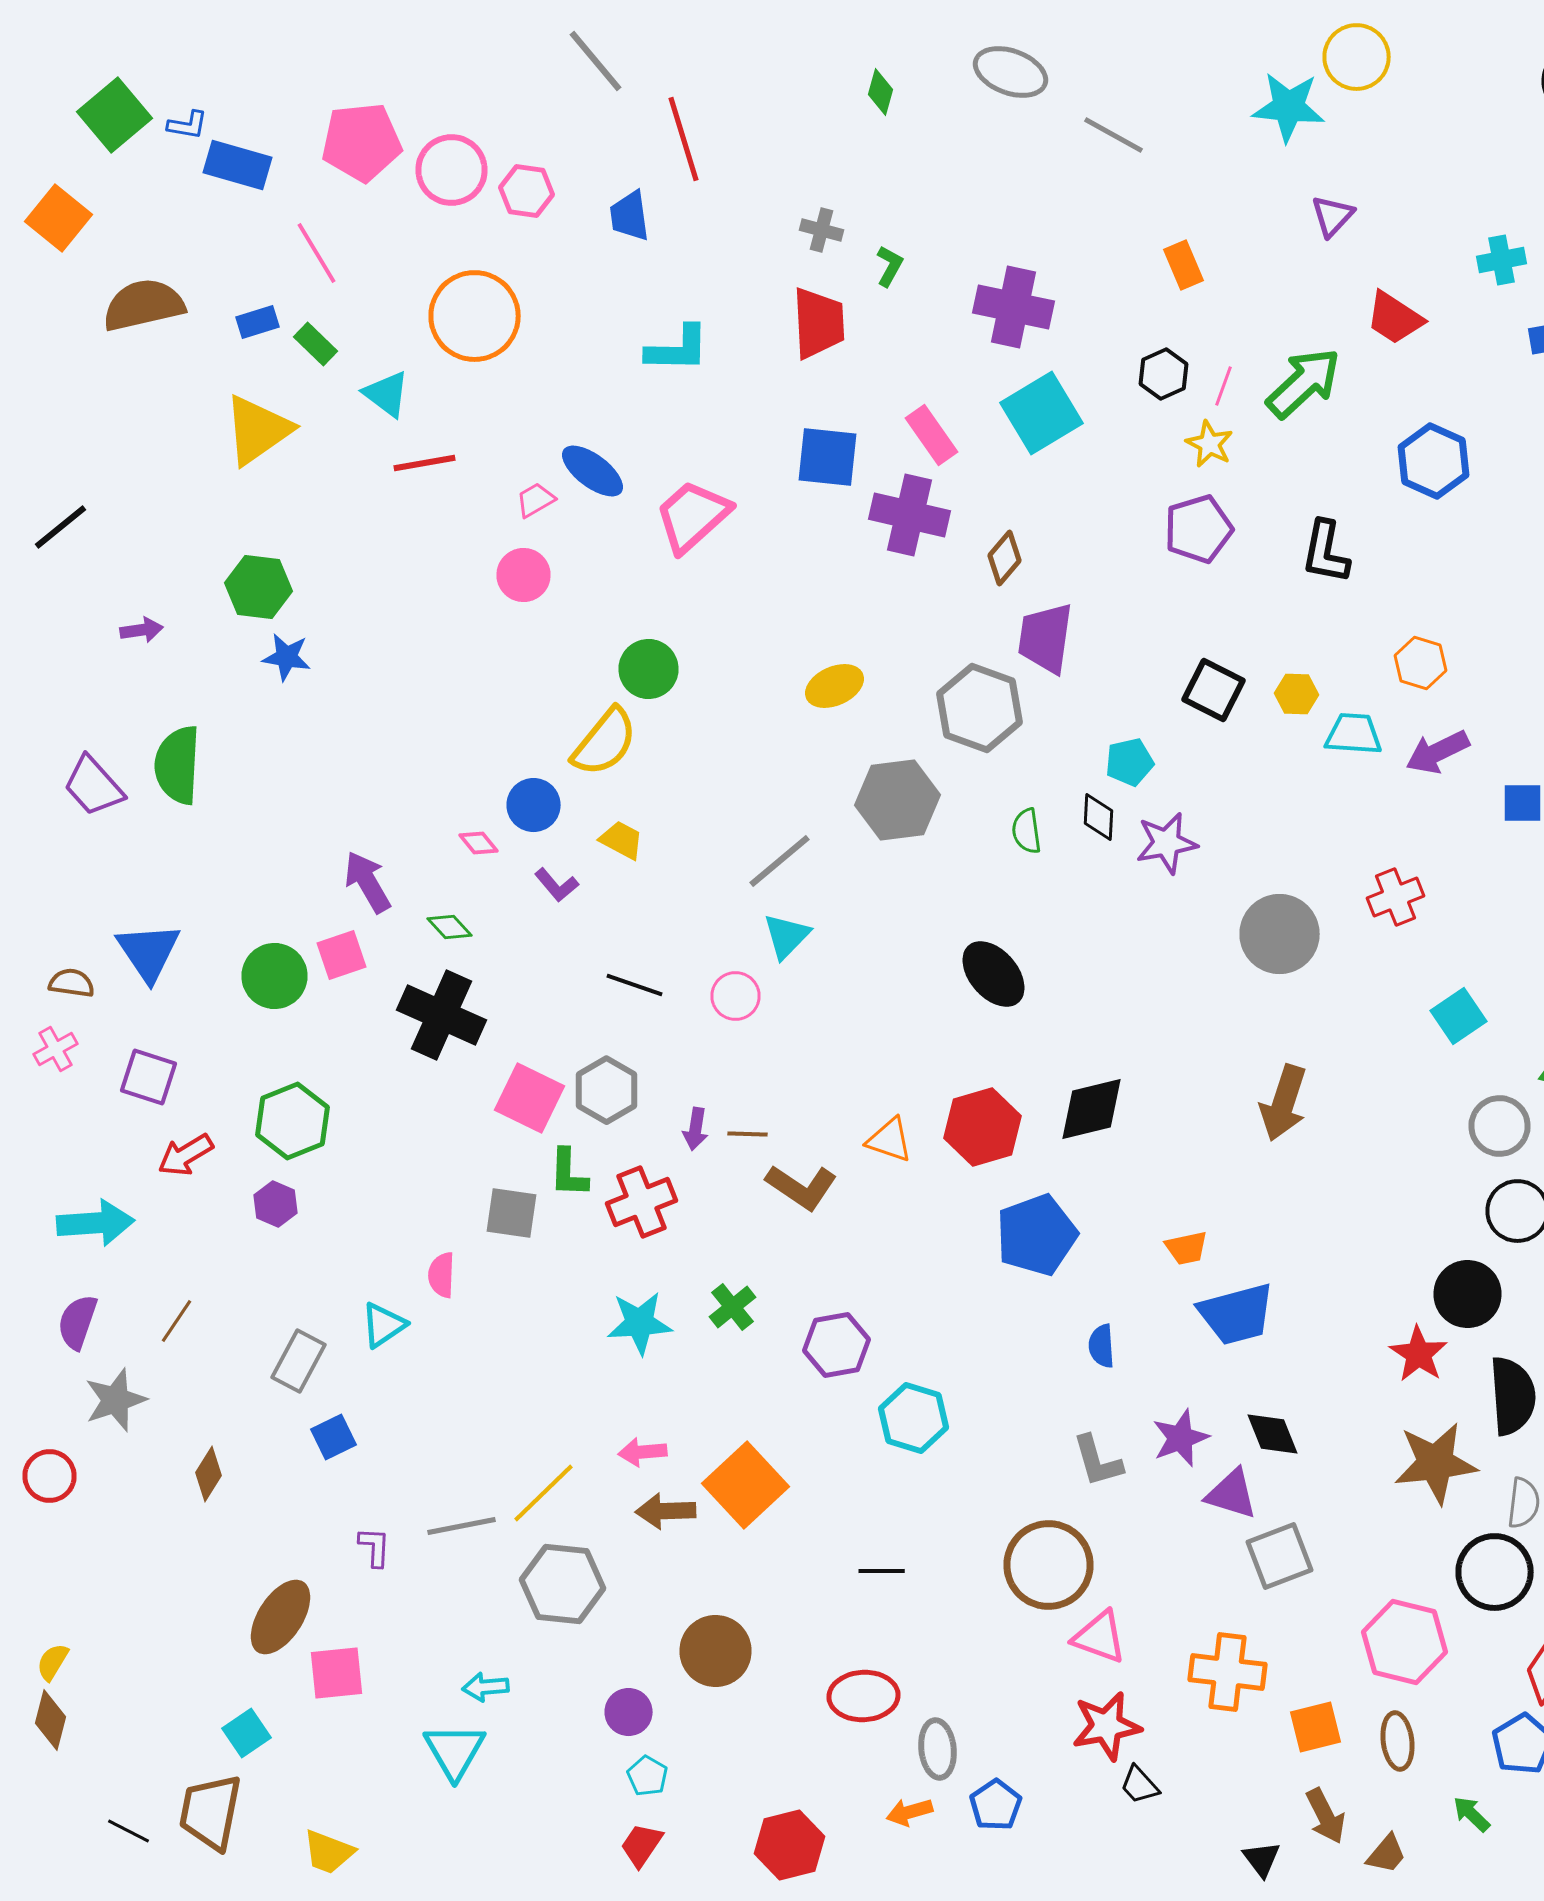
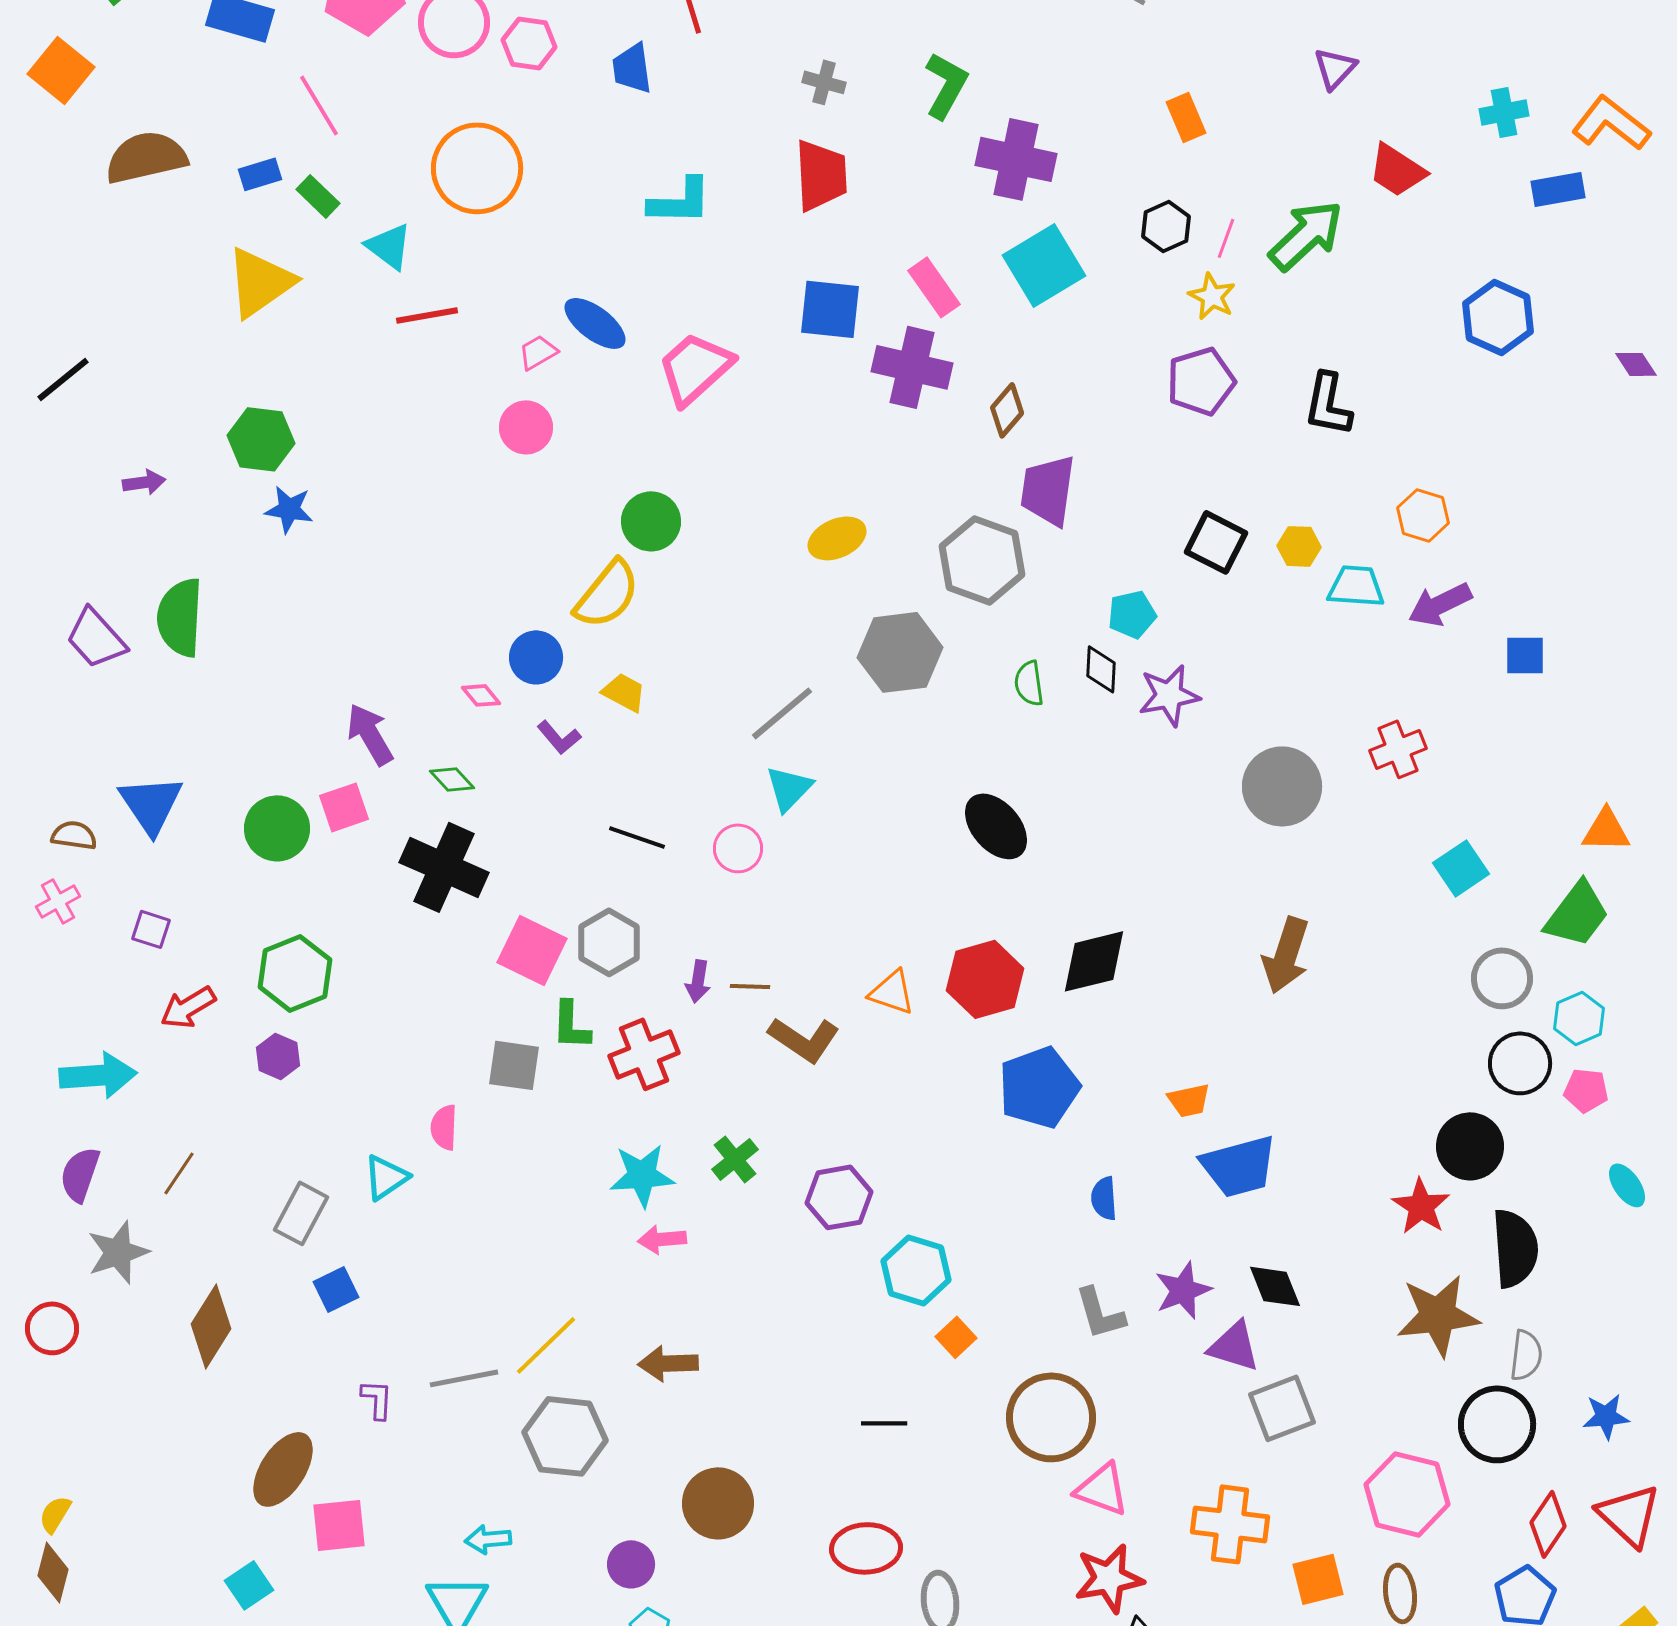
green L-shape: (890, 266) -> (946, 85), moved, size x1.6
blue hexagon: (1434, 461) -> (1498, 317), moved
purple square: (148, 1077) -> (151, 929), size x0.7
pink arrow: (642, 1452) -> (662, 1239), moved
brown diamond: (208, 1474) -> (211, 1326), size x1.5
orange square: (746, 1485) -> (956, 1337), moved, size x0.5

